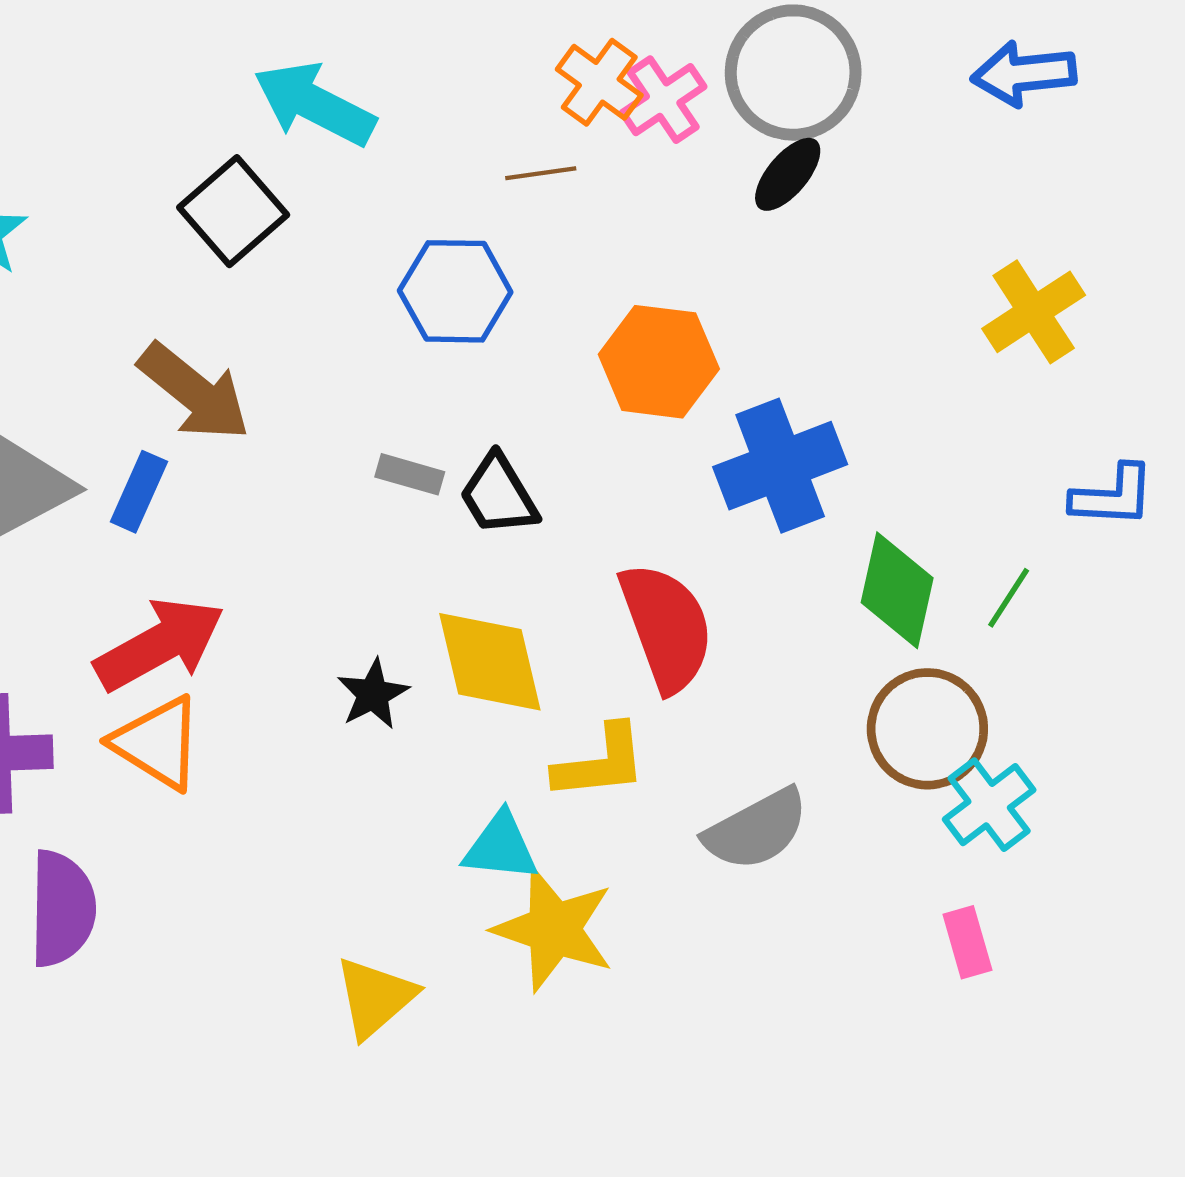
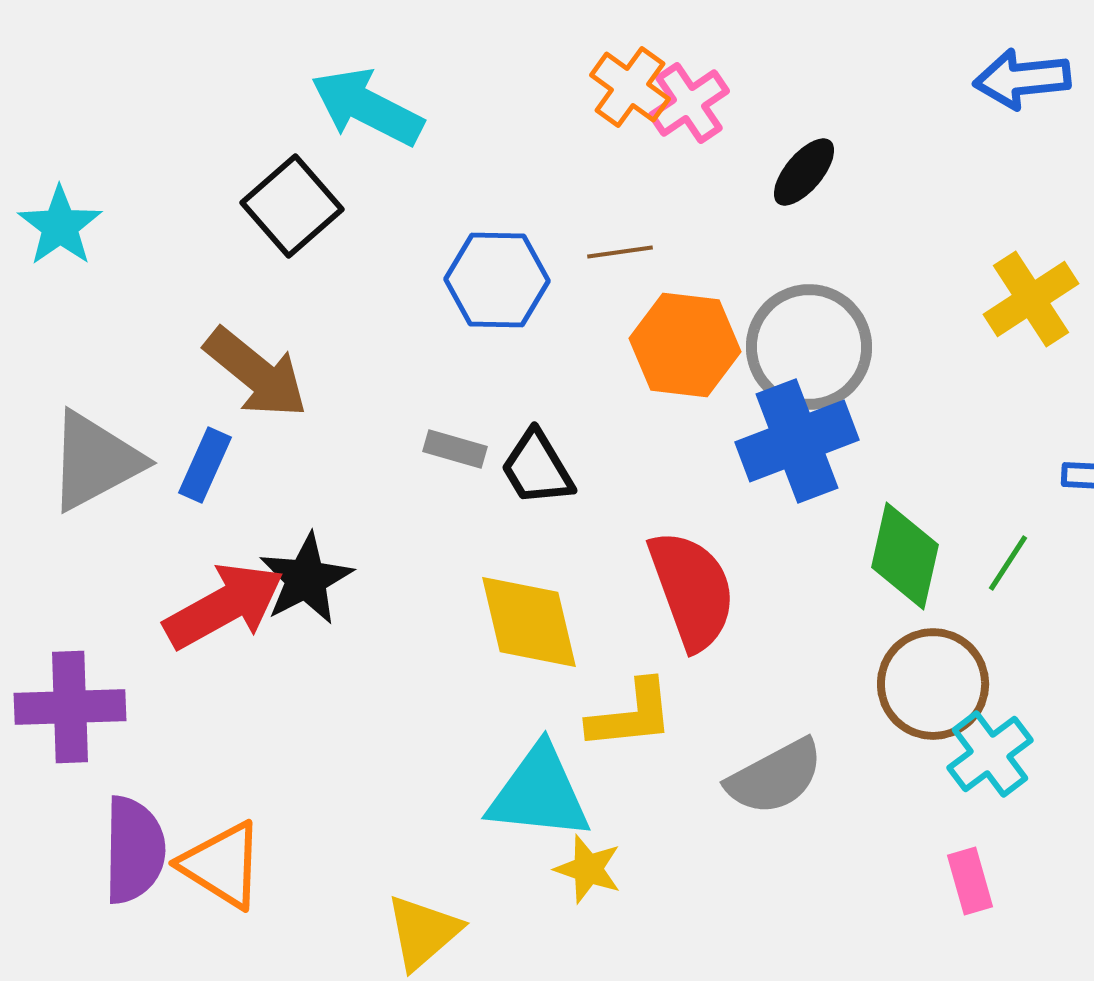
gray circle: (793, 73) -> (809, 347), moved
brown line: (541, 173) -> (620, 252), moved
black star: (373, 694) -> (306, 579), moved, size x1.4
orange triangle: (157, 743) -> (222, 865), moved
cyan triangle: (501, 847) -> (539, 793), size x1.5
yellow star: (554, 929) -> (588, 869), size x0.6

